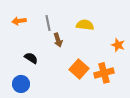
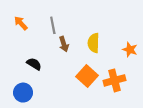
orange arrow: (19, 21) -> (21, 23), turned 56
yellow semicircle: (85, 25) -> (94, 43), moved, turned -96

